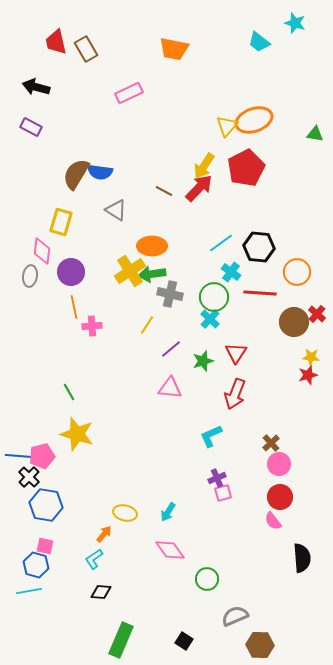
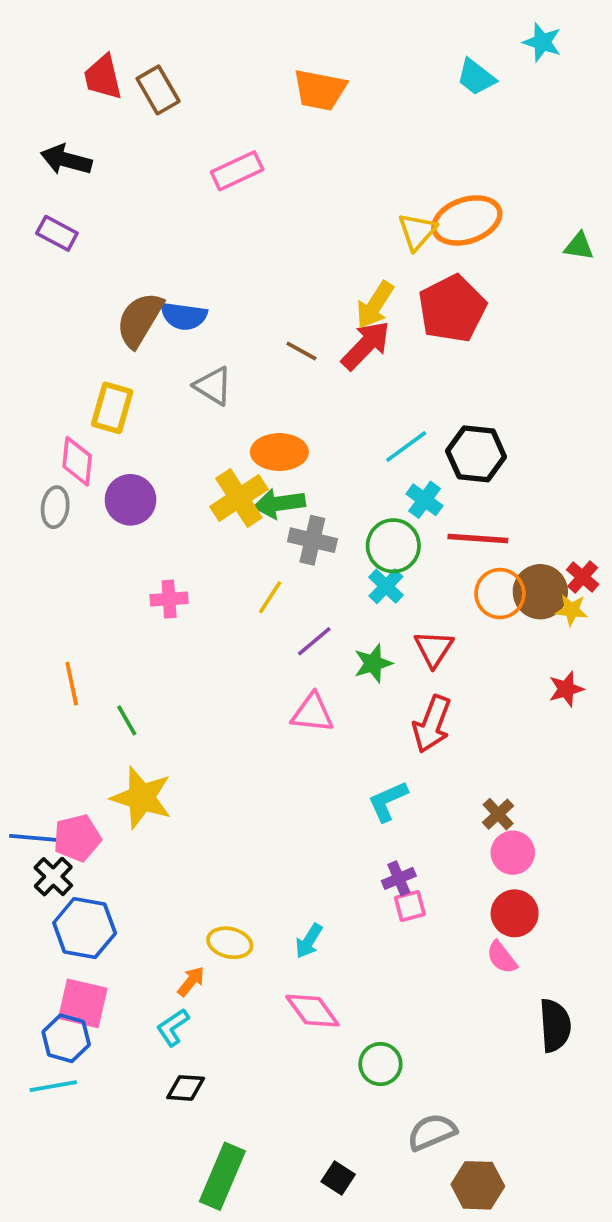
orange circle: (297, 272) -> (500, 594), moved
orange line: (74, 307) -> (72, 684), moved
yellow star: (311, 357) -> (572, 610), moved
pink square: (45, 546) -> (83, 1003), size x1.6

